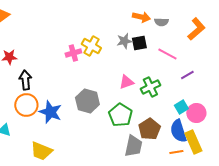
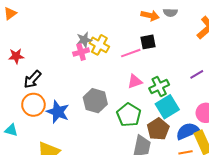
gray semicircle: (161, 22) -> (170, 13), moved
gray star: (124, 41) -> (84, 40), moved
pink line: (167, 54) -> (131, 53), moved, turned -48
black arrow: (25, 80) -> (32, 79), turned -132
cyan square: (181, 107) -> (167, 107), moved, size x1.6
blue semicircle: (178, 131) -> (188, 131), turned 85

